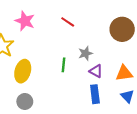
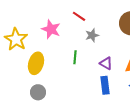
pink star: (25, 21) -> (51, 29), moved
gray star: (85, 53) -> (92, 35), moved

